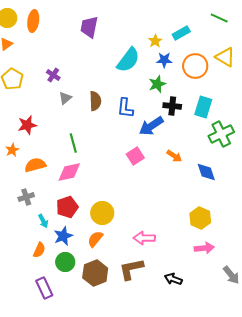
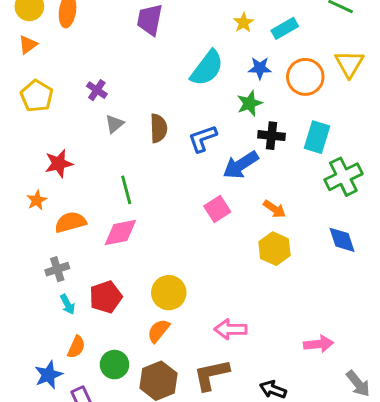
yellow star: (155, 41) -> (244, 23), moved
yellow triangle: (225, 57) -> (349, 64), turned 30
blue L-shape: (125, 108) -> (203, 139), turned 65
blue diamond: (206, 172) -> (342, 240), moved
red pentagon: (67, 207) -> (106, 297), moved
yellow hexagon: (200, 218) -> (274, 249), moved
cyan arrow: (43, 221) -> (68, 304), moved
blue star: (63, 236) -> (48, 375), moved

